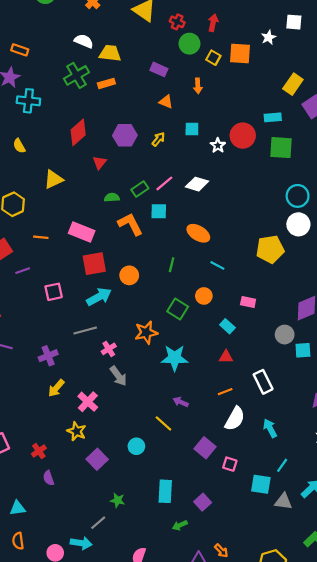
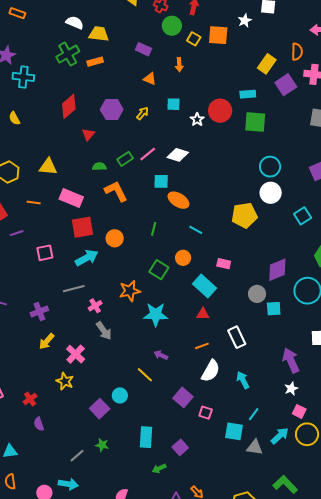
orange rectangle: (20, 50) -> (17, 13), moved
yellow triangle: (53, 179) -> (48, 167), moved, turned 30
cyan square: (159, 211) -> (161, 181), moved
cyan rectangle: (227, 326) -> (205, 286), size x1.6
purple square: (97, 459) -> (100, 409), moved
gray line: (98, 523) -> (77, 456), moved

